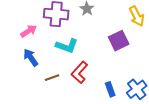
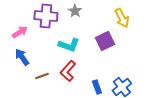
cyan L-shape: (67, 46) -> (69, 45), moved

